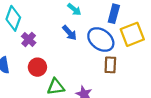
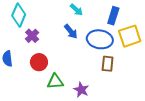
blue ellipse: (101, 40) -> (100, 39), turned -30

